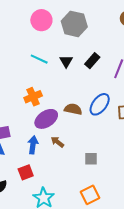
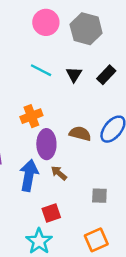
purple ellipse: (46, 119) -> (46, 144), turned -60
blue arrow: (33, 145) -> (29, 175), size x1.4
red square: (26, 172) -> (51, 213), moved

